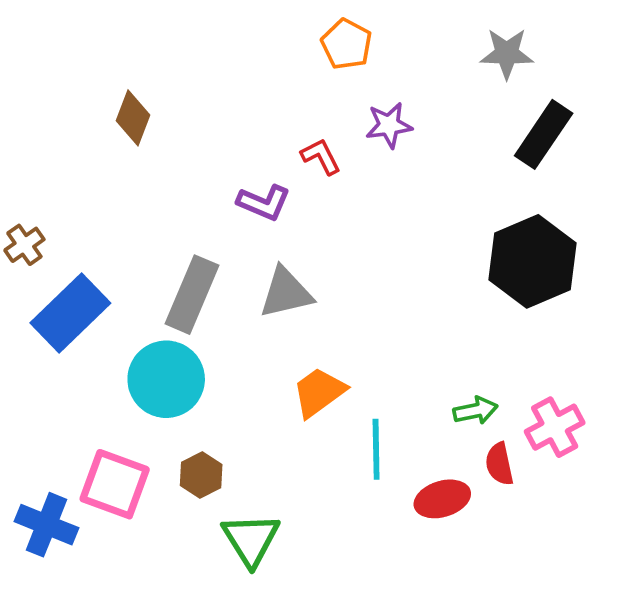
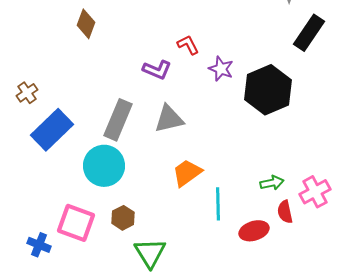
purple star: (389, 125) -> (221, 69), moved, turned 30
black hexagon: (533, 261) -> (268, 90), moved
blue cross: (46, 525) -> (39, 245), size x0.7

